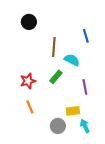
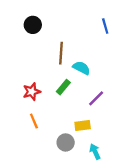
blue line: (86, 36) -> (105, 26), moved
purple line: (85, 87) -> (96, 98), turned 56
cyan arrow: (85, 126) -> (95, 152), moved

